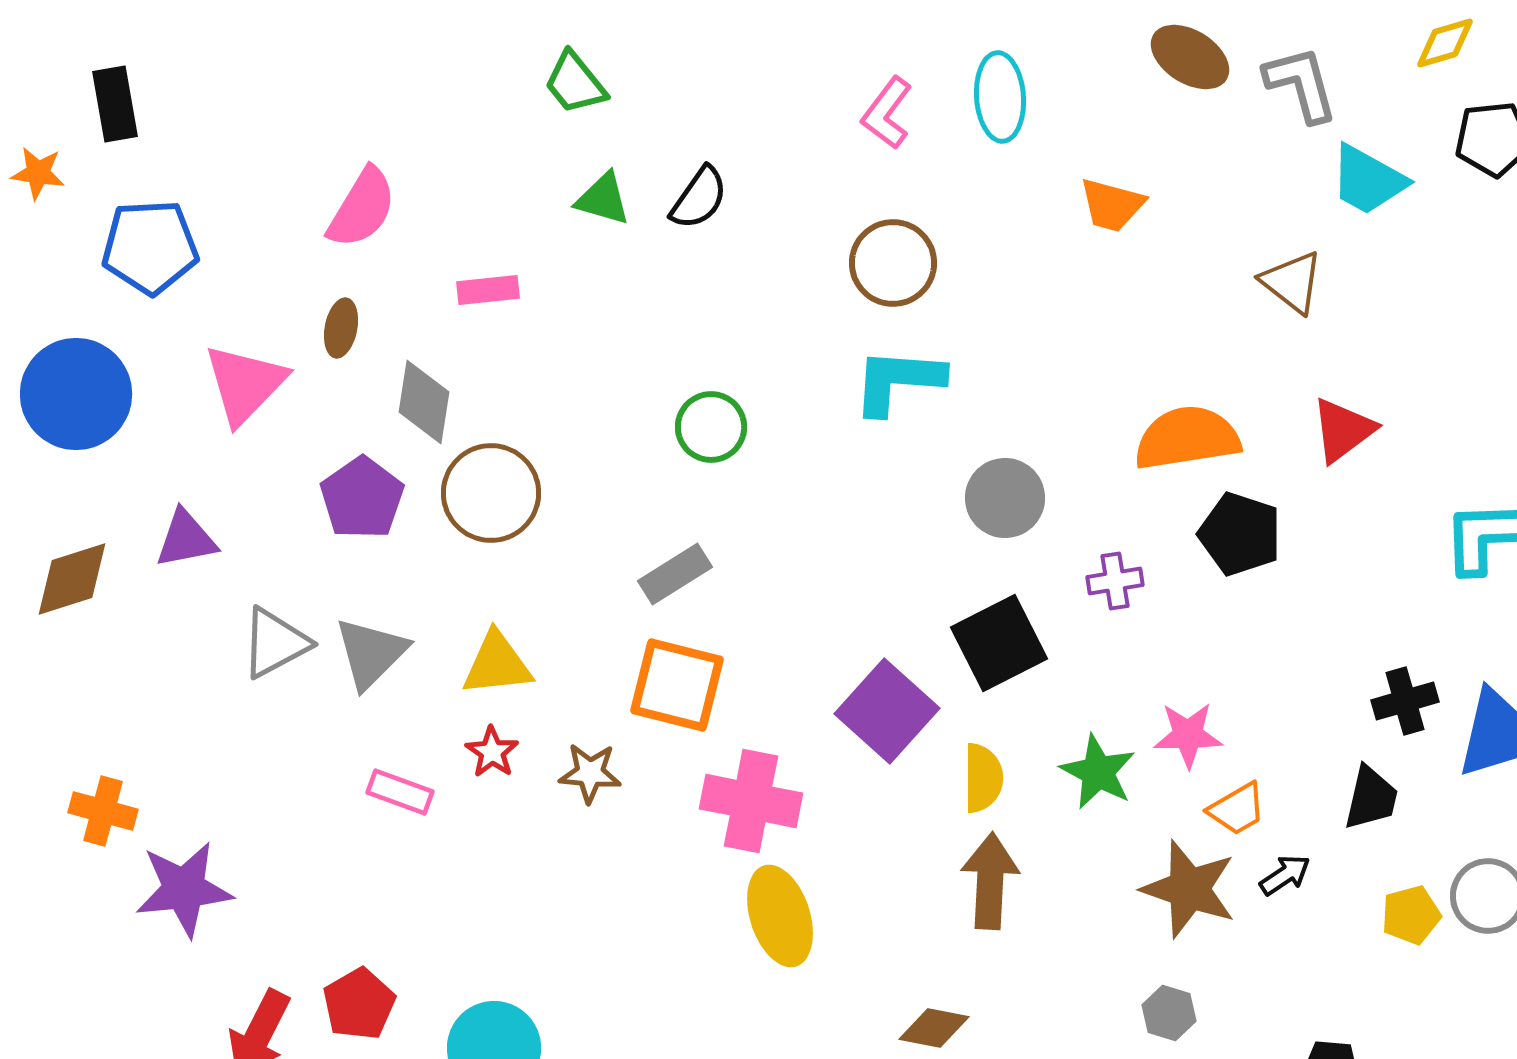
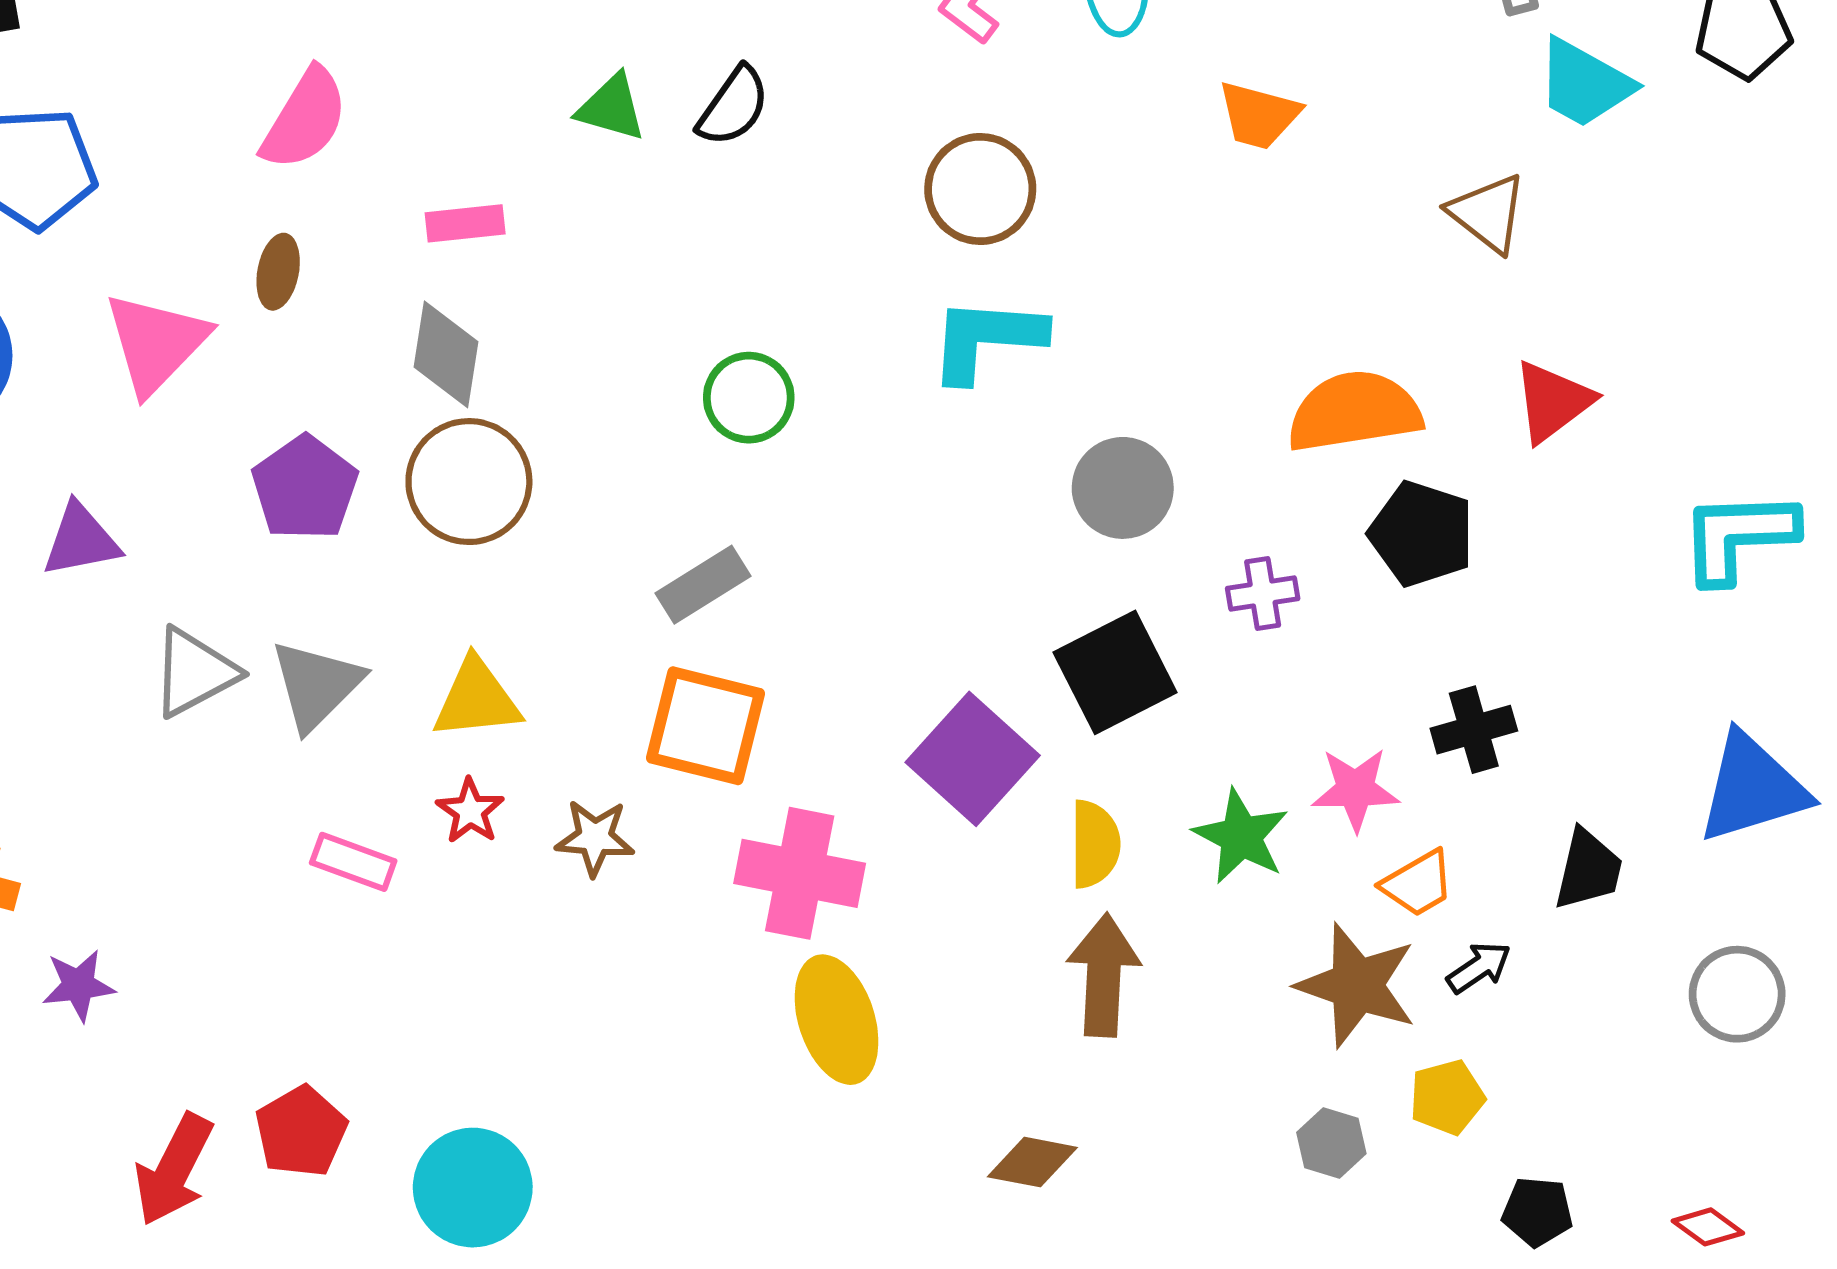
gray diamond: (424, 402) -> (446, 354), moved
black cross: (1405, 701) -> (1474, 730), moved
purple star: (184, 889) -> (78, 985), size x0.6
yellow pentagon: (1411, 915) -> (1447, 1097), moved

